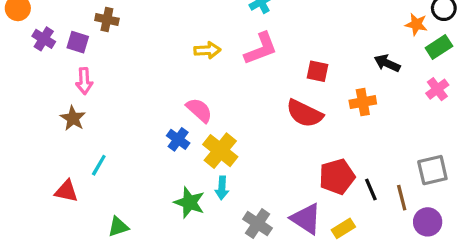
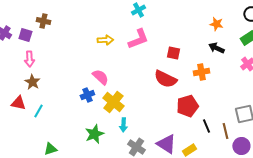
orange star: (416, 24) -> (216, 24), moved
brown star: (73, 118) -> (32, 82), moved
blue cross: (178, 139) -> (87, 95), turned 32
red pentagon: (337, 177) -> (187, 106), moved
cyan arrow: (222, 188) -> (123, 125), moved
red triangle: (66, 191) -> (18, 103), moved
green star: (190, 202) -> (94, 134), turned 30

